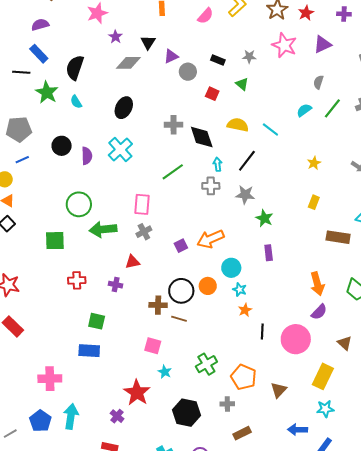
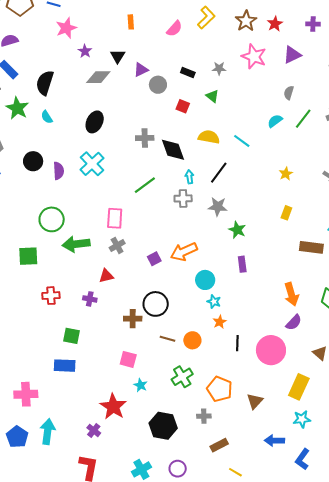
orange circle: (208, 286) -> (192, 340), moved
brown line: (179, 319) -> (167, 339), moved

